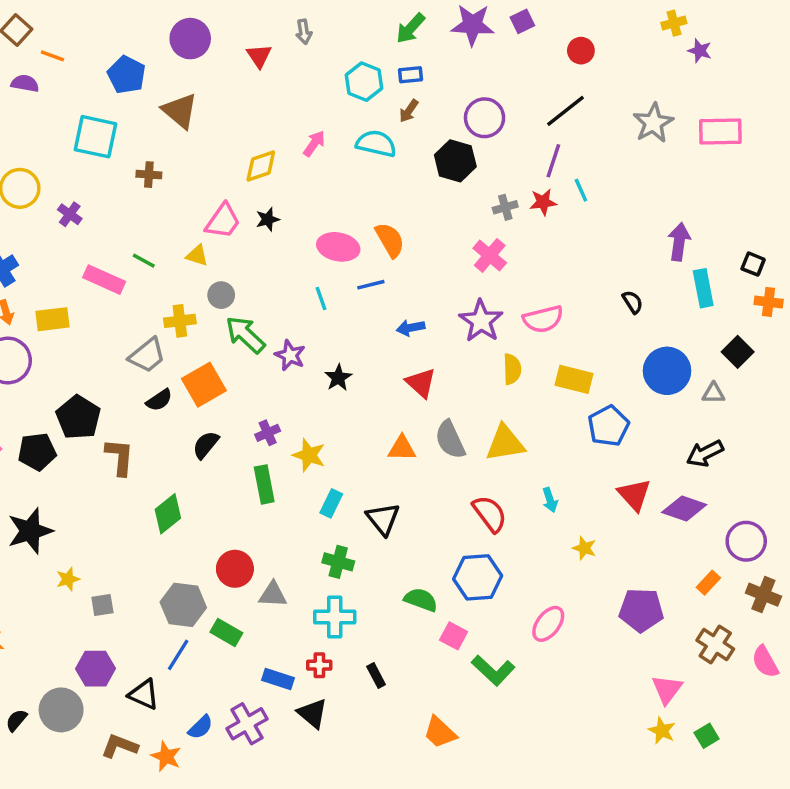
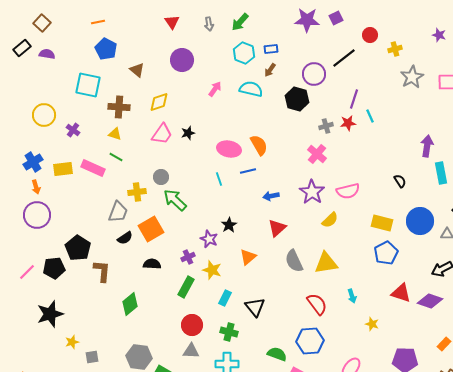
yellow cross: (674, 23) -> (395, 49), moved
green arrow: (411, 28) -> (240, 22), moved
purple circle: (190, 39) -> (182, 60), moved
orange line: (52, 56) -> (98, 22), moved, turned -32
red triangle: (259, 56) -> (172, 22), moved
brown triangle: (180, 111) -> (137, 70), size x0.7
black line: (565, 111) -> (344, 58), moved
yellow diamond: (261, 166) -> (159, 102), moved
brown cross: (149, 175) -> (119, 107), size x1.5
yellow triangle: (197, 255) -> (115, 134), moved
yellow rectangle: (52, 319) -> (63, 169), moved
gray trapezoid: (147, 355) -> (118, 212), turned -30
purple star: (290, 355) -> (209, 239), moved
yellow semicircle: (512, 369) -> (330, 220), turned 48
yellow rectangle: (574, 379) -> (382, 223), moved
red triangle: (421, 383) -> (277, 228), turned 36
black semicircle: (206, 445) -> (152, 264), turned 54
orange triangle: (402, 448) -> (248, 257), moved, turned -42
green rectangle: (264, 484) -> (186, 287), turned 40
red triangle: (634, 495) -> (401, 293), turned -30
red circle: (235, 569) -> (192, 325), moved

